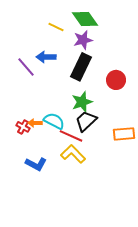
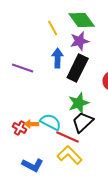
yellow line: (56, 27) -> (53, 28), turned 35
blue arrow: (46, 57) -> (58, 58), moved, turned 90
purple line: (26, 67) -> (23, 68), turned -30

